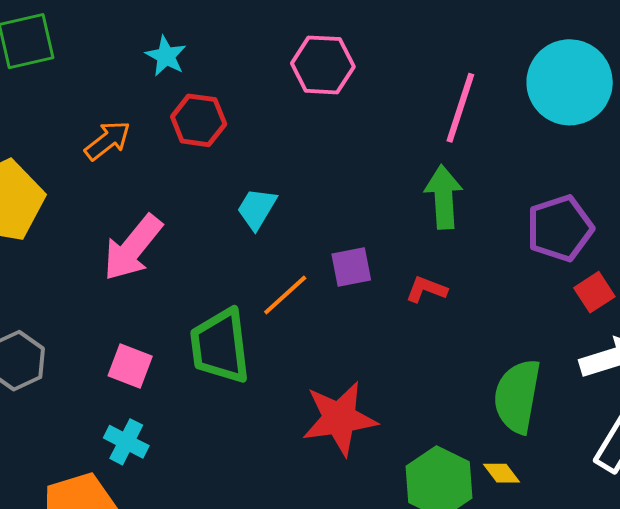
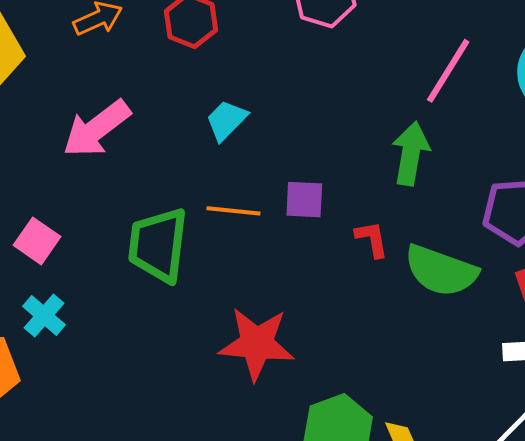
red L-shape: (426, 289) -> (372, 239), turned 45
orange line: (285, 295) -> (233, 211), turned 34
pink square: (130, 366) -> (37, 241), moved
green semicircle: (517, 396) -> (441, 271), moved, turned -94

